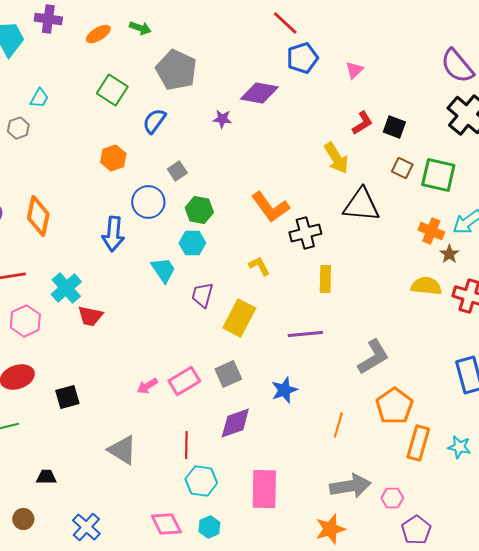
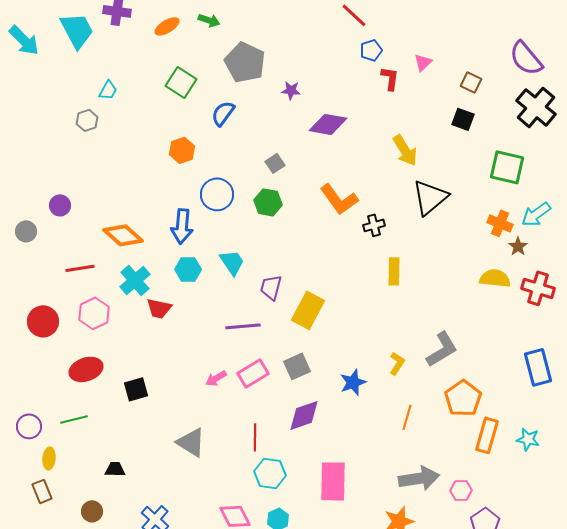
blue pentagon: (302, 58) -> (371, 50), size x0.7
purple diamond: (259, 93) -> (328, 124), moved
purple star: (222, 119) -> (291, 90), moved
red L-shape: (362, 123) -> (390, 78), moved, turned -50
brown square: (402, 168) -> (471, 82), moved
gray square: (177, 171) -> (275, 163), moved
black triangle: (361, 205) -> (430, 197), turned -45
orange diamond: (38, 216) -> (123, 235), moved, turned -60
black cross: (305, 233) -> (374, 225), size x0.7
cyan hexagon: (192, 243) -> (188, 269), moved
yellow L-shape: (259, 266) -> (397, 363), moved, turned 60
purple line: (305, 334) -> (243, 326), moved

